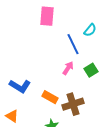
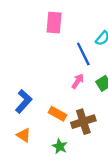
blue L-shape: (20, 86) -> (24, 101), turned -80
orange triangle: (12, 116) -> (24, 135), moved

